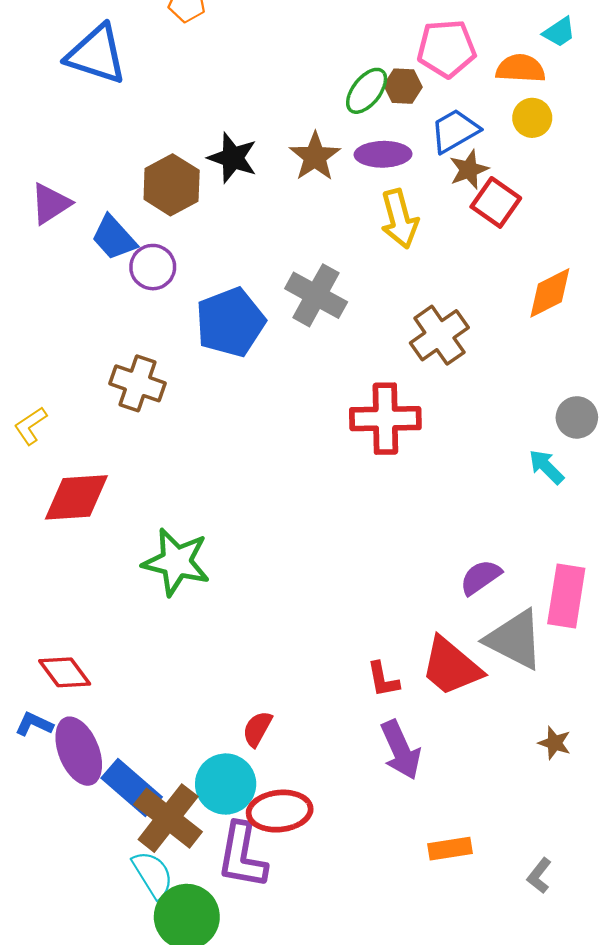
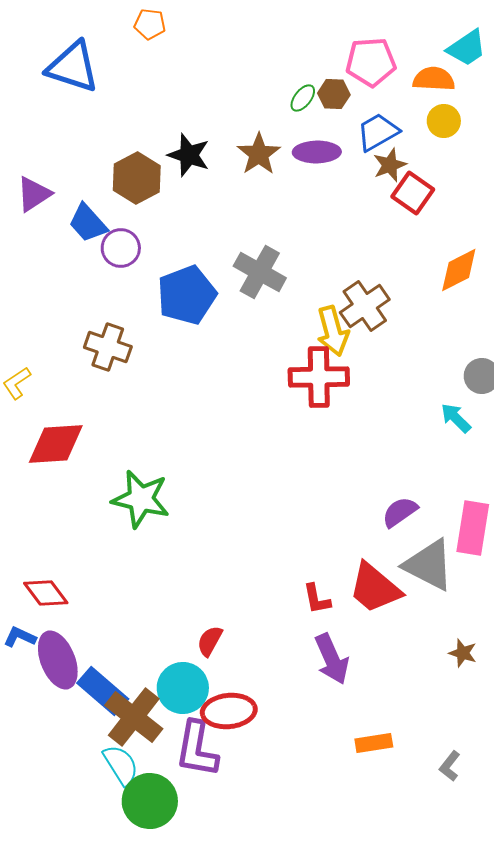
cyan trapezoid: (559, 32) -> (467, 48), size x1.4
green ellipse: (367, 91) -> (303, 98), size x0.7
yellow arrow: (399, 219) -> (333, 331), moved

